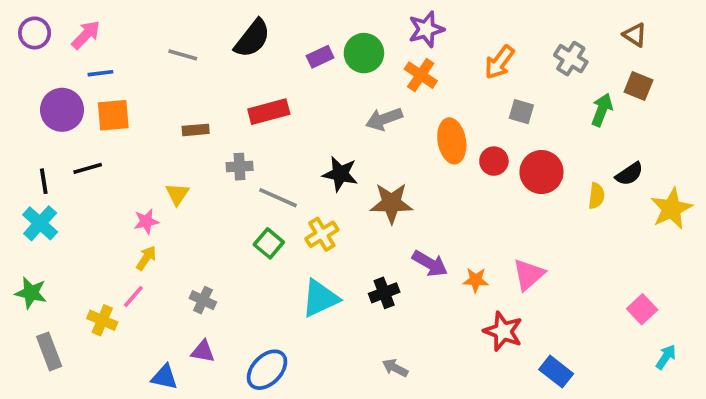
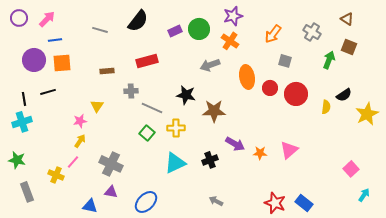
cyan cross: (40, 223) -> (22, 122), turned 30
yellow cross: (322, 234) -> (176, 128), turned 30
gray cross: (203, 300) -> (111, 164), size x1.6
red star: (503, 331) -> (275, 203), moved

